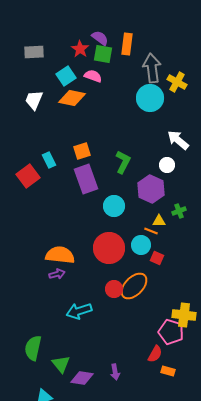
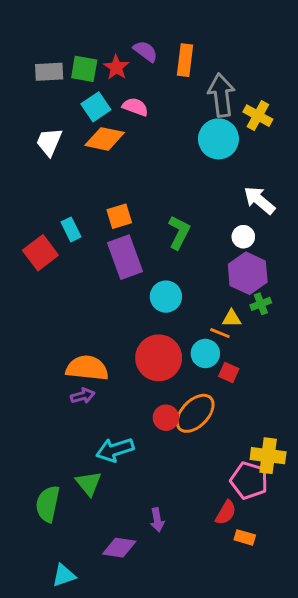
green square: (103, 54) -> (84, 69), moved
purple hexagon: (151, 189) -> (248, 273), moved
green triangle: (61, 364) -> (89, 483), moved
purple arrow: (115, 372) -> (157, 520), moved

